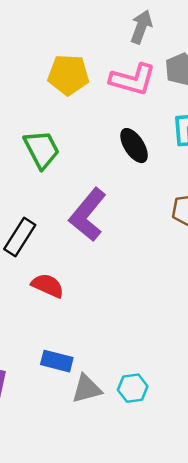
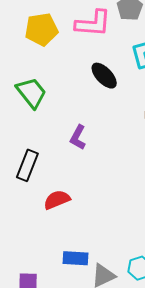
purple L-shape: (88, 215) -> (78, 137), size x0.6
red semicircle: (48, 286) -> (57, 200), turned -36

